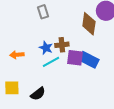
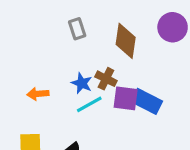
brown diamond: (89, 24) -> (126, 41), moved
brown cross: (62, 45) -> (106, 79), turned 32

